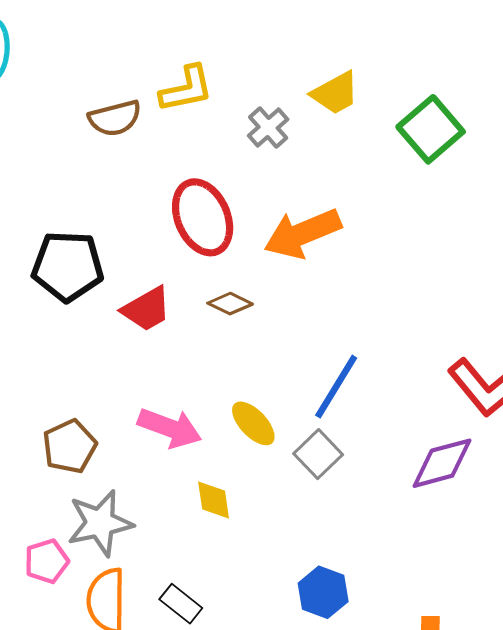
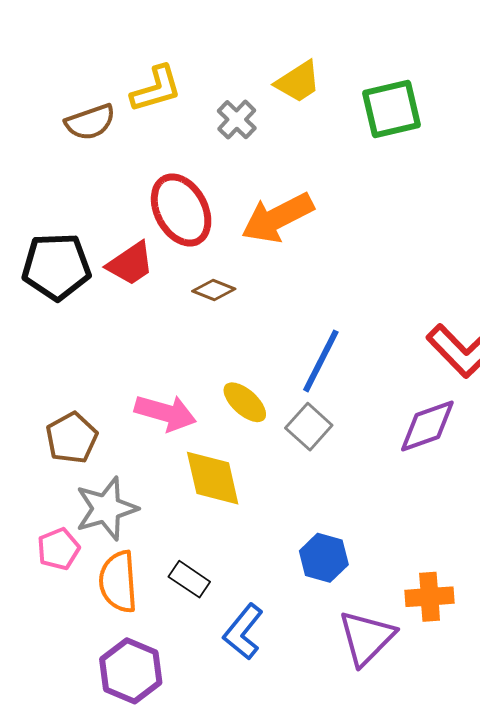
green square: (431, 129) -> (392, 109), turned 32
red trapezoid: (146, 309) -> (130, 264), moved
yellow diamond: (214, 500) -> (213, 478), size x1.6

